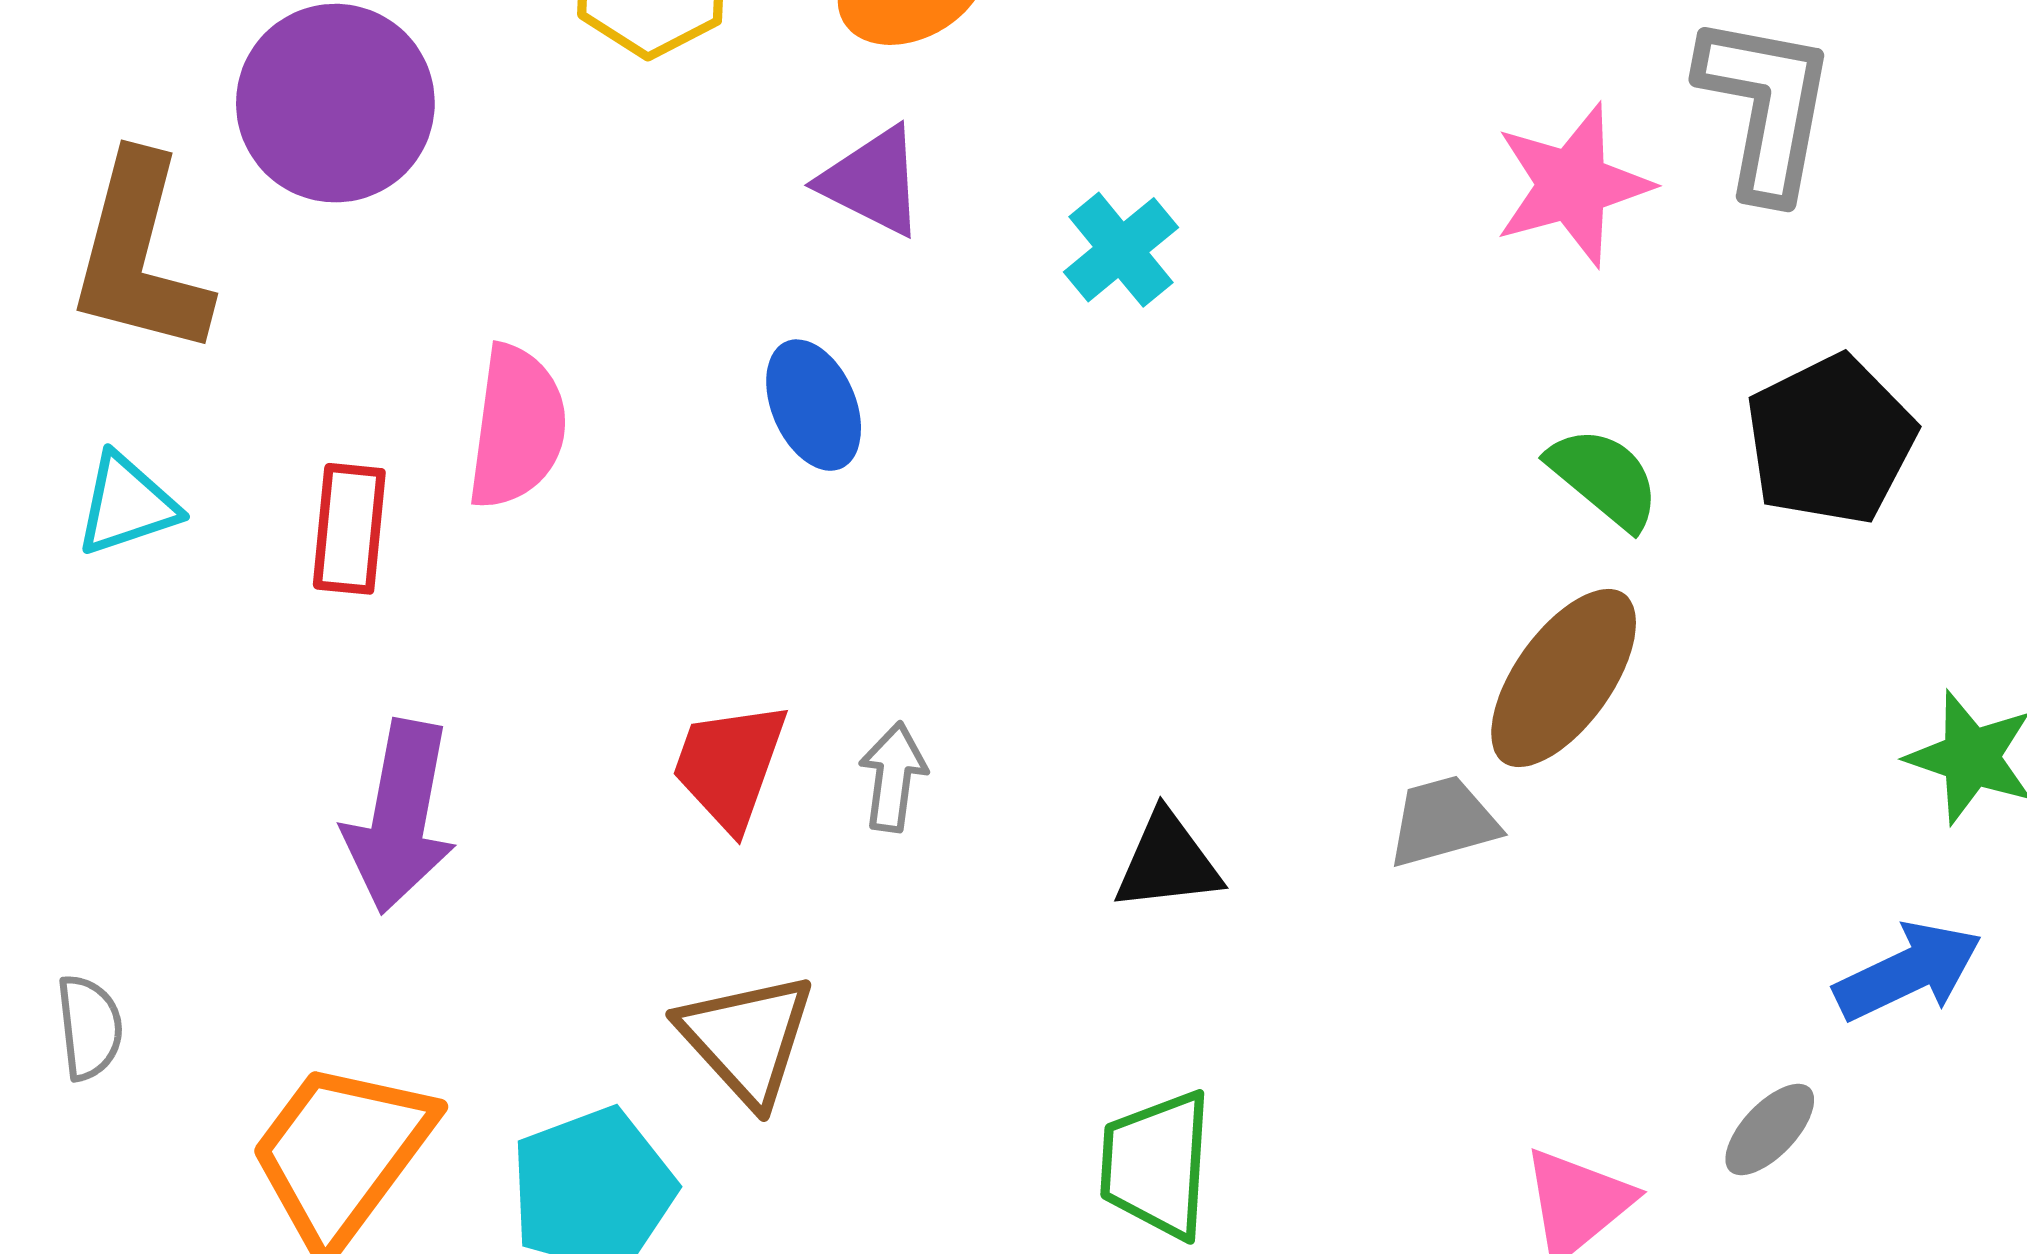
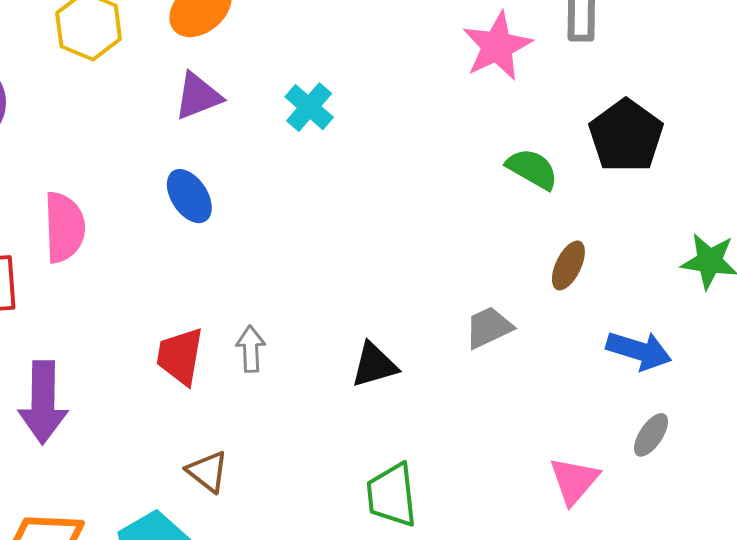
purple triangle: (873, 181) -> (198, 96), turned -38
brown ellipse: (1564, 678) -> (568, 265), moved, size x0.6
blue arrow: (1908, 972) -> (639, 351), moved, turned 52
brown triangle: (747, 1038) -> (208, 471), size x0.7

